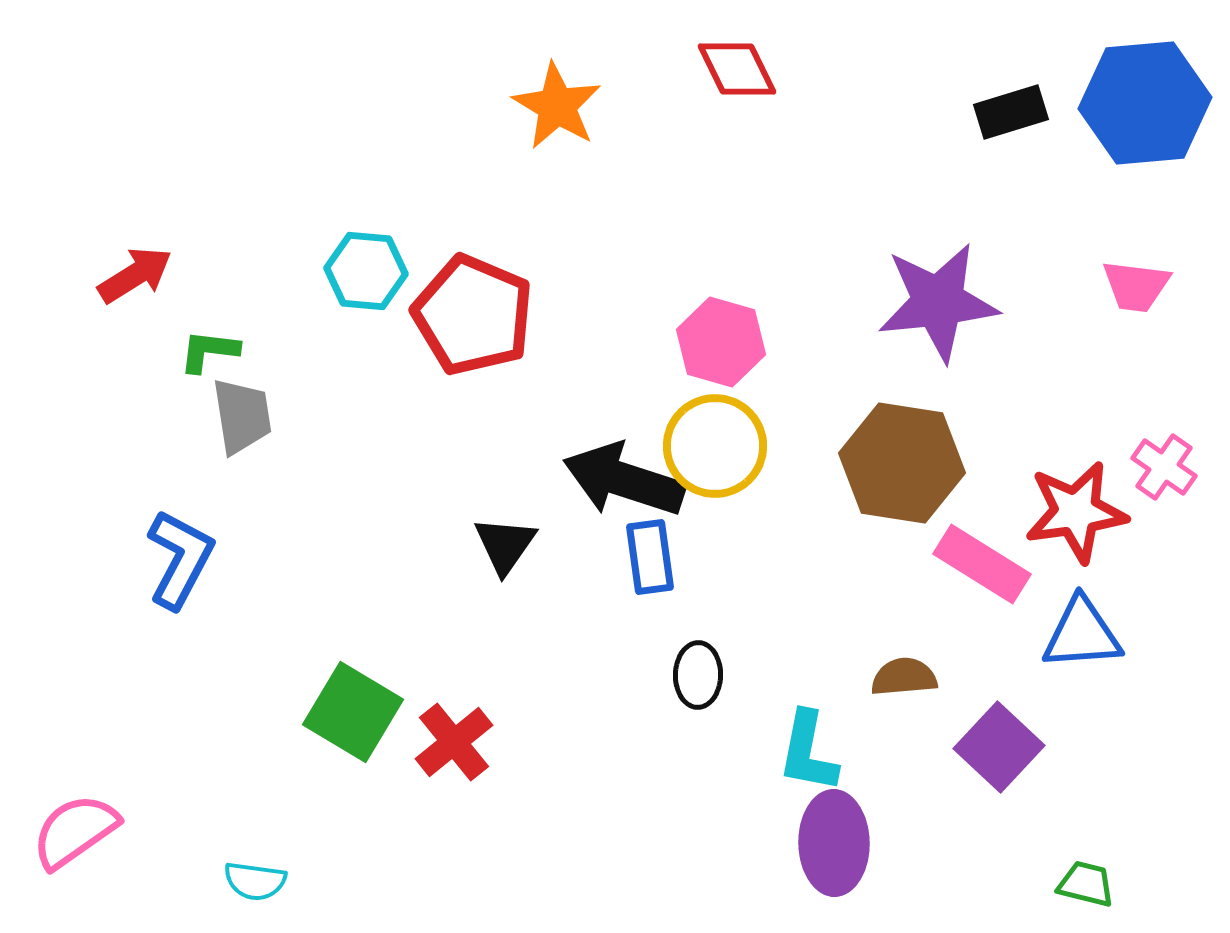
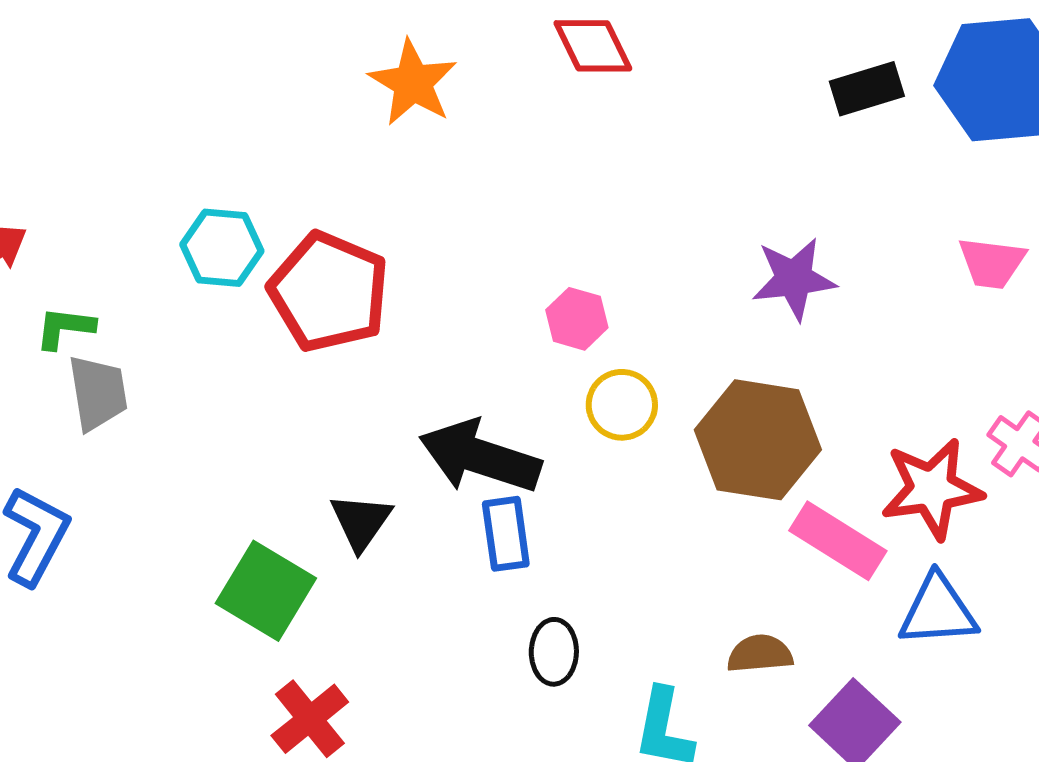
purple star: (938, 302) -> (794, 279), size x0.7
pink hexagon: (721, 342) -> (577, 319), size x0.7
yellow circle: (715, 446) -> (622, 405), moved, size x0.7
green square: (353, 712) -> (266, 591), moved

